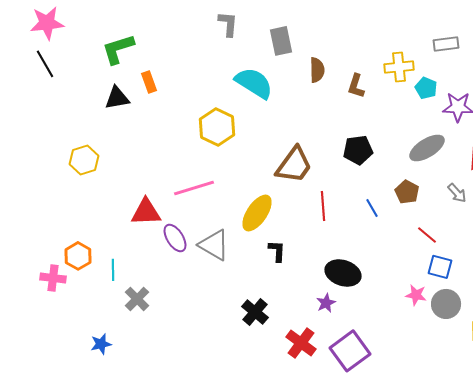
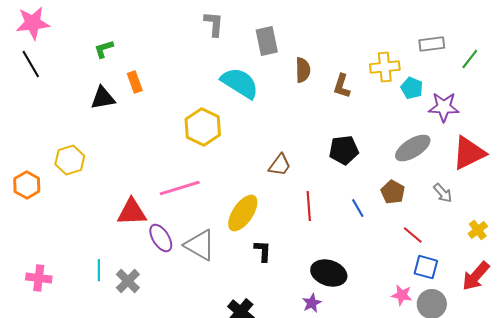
green L-shape: (118, 49) -> (104, 49), size x0.6
brown trapezoid: (294, 165) -> (280, 165), size x0.6
orange hexagon: (78, 256) -> (27, 185), moved
gray cross: (137, 299) -> (128, 281), moved

